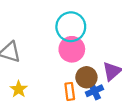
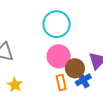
pink circle: (72, 49) -> (59, 56), moved

